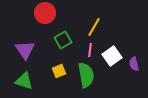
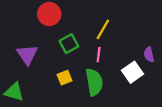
white square: (112, 56) -> (133, 72), moved
purple semicircle: (134, 64) -> (149, 55), moved
green triangle: (24, 81) -> (14, 92), moved

